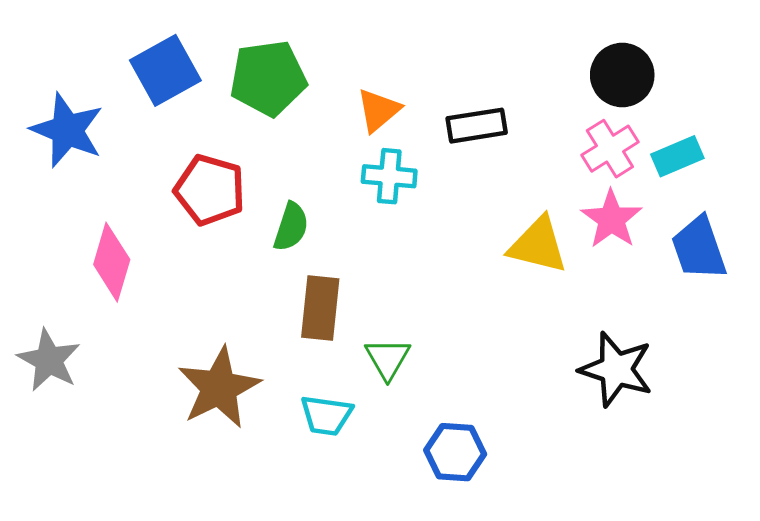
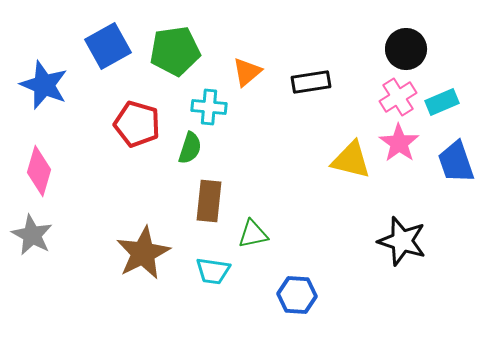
cyan cross: (389, 176) -> (209, 107), moved
pink diamond: (112, 262) -> (39, 171), moved
green triangle: (388, 359) -> (253, 234), turned 48

